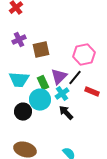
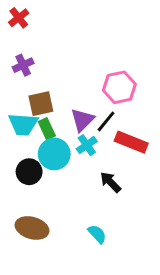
brown square: (41, 50) -> (41, 104), moved
green rectangle: (43, 83) -> (47, 129), moved
red rectangle: (92, 92) -> (131, 142), size x1.5
black arrow: (66, 113) -> (110, 182), moved

